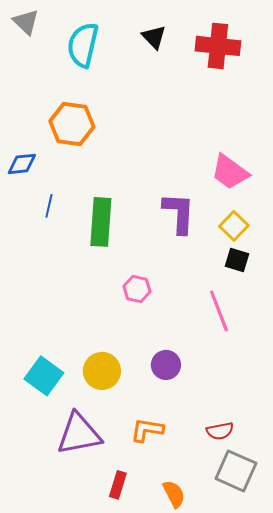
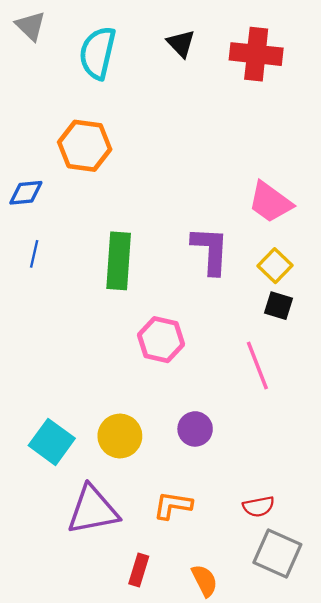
blue line: (49, 206) -> (34, 254), moved
pink hexagon: (137, 289) -> (161, 340), size x1.4

